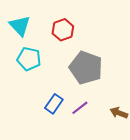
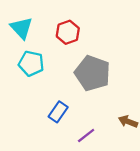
purple line: (80, 108) -> (86, 136), moved

